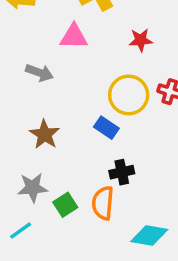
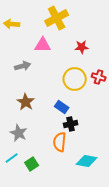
gray arrow: (39, 73) -> (23, 66), turned -35
blue rectangle: (106, 128) -> (62, 107), moved
gray star: (33, 188) -> (19, 133), turned 30
green square: (65, 205) -> (32, 164), moved

